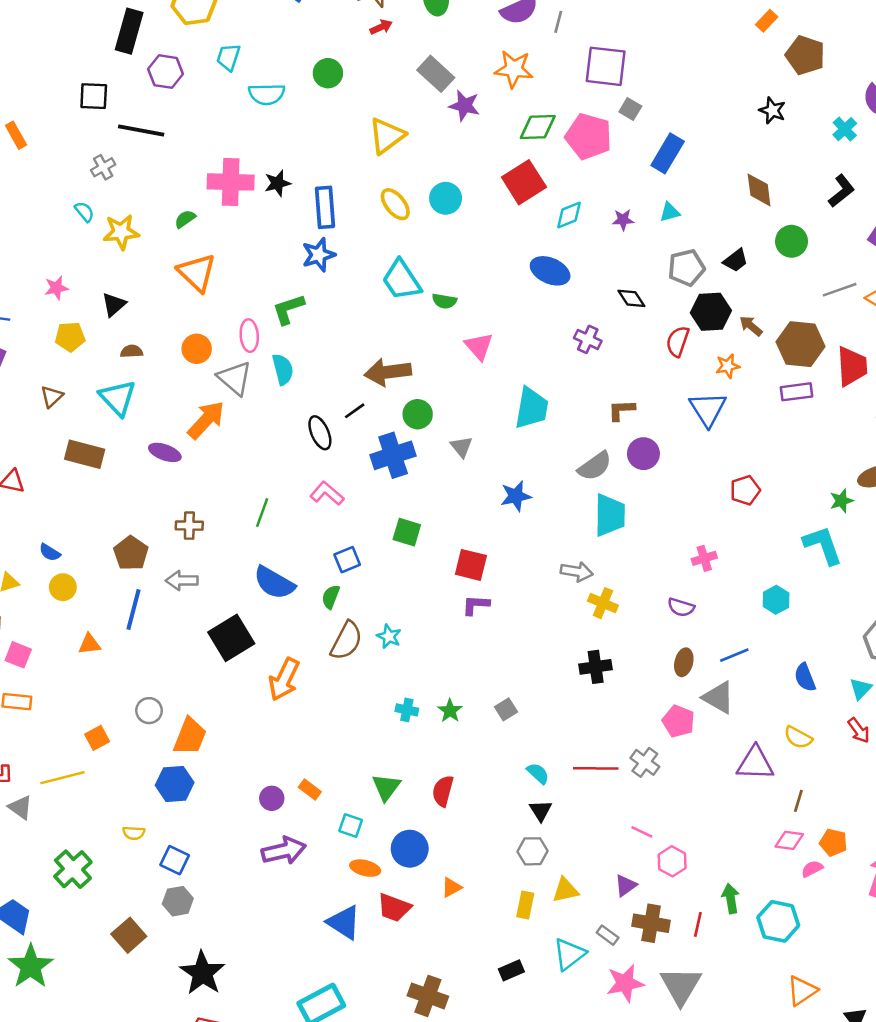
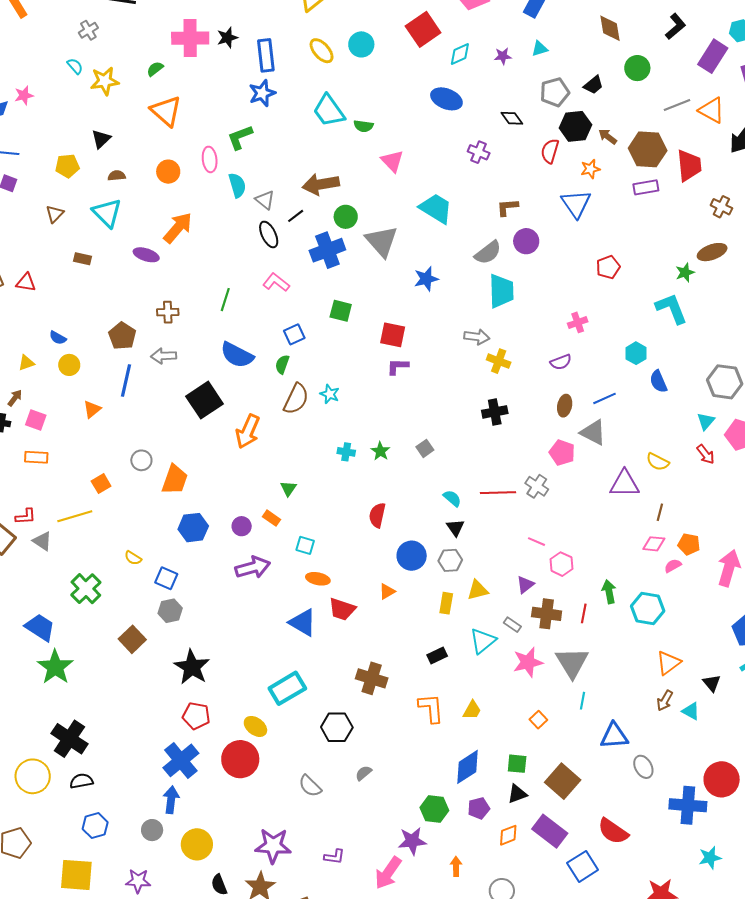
pink star: (56, 288) -> (24, 95), moved
gray triangle: (235, 378) -> (265, 200), moved, size x0.7
cyan trapezoid: (532, 408) -> (436, 208), turned -66
gray triangle: (461, 447) -> (382, 241), size x1.8
brown rectangle: (85, 454) -> (82, 259), size x0.6
purple semicircle: (681, 607) -> (561, 362), turned -35
orange triangle: (89, 644) -> (92, 409), turned -30
blue semicircle: (805, 677) -> (658, 381), moved
blue hexagon: (175, 784) -> (193, 528), moved
green triangle: (386, 787) -> (288, 489), moved, size x0.7
yellow semicircle: (134, 833) -> (133, 558), turned 30
blue circle: (410, 849) -> (412, 556), moved

